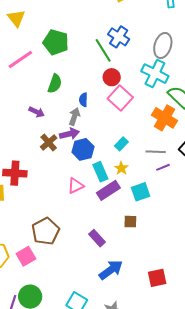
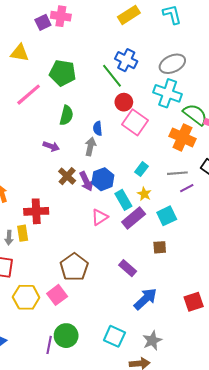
yellow triangle: (16, 18) -> (20, 53), turned -36
gray ellipse: (163, 45) -> (172, 64), turned 55
purple arrow: (69, 134) -> (86, 181), moved, turned 84

